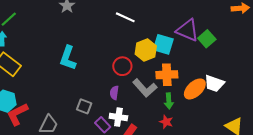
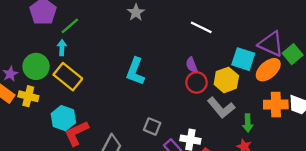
yellow hexagon: (146, 50) -> (226, 80), moved
orange cross: (167, 75) -> (276, 105), moved
orange ellipse: (195, 89) -> (268, 70), moved
purple semicircle: (114, 93) -> (192, 65), moved, turned -32

